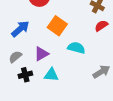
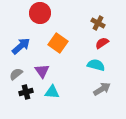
cyan semicircle: (76, 48) -> (96, 65), moved
purple triangle: (41, 54) -> (42, 71), turned -35

